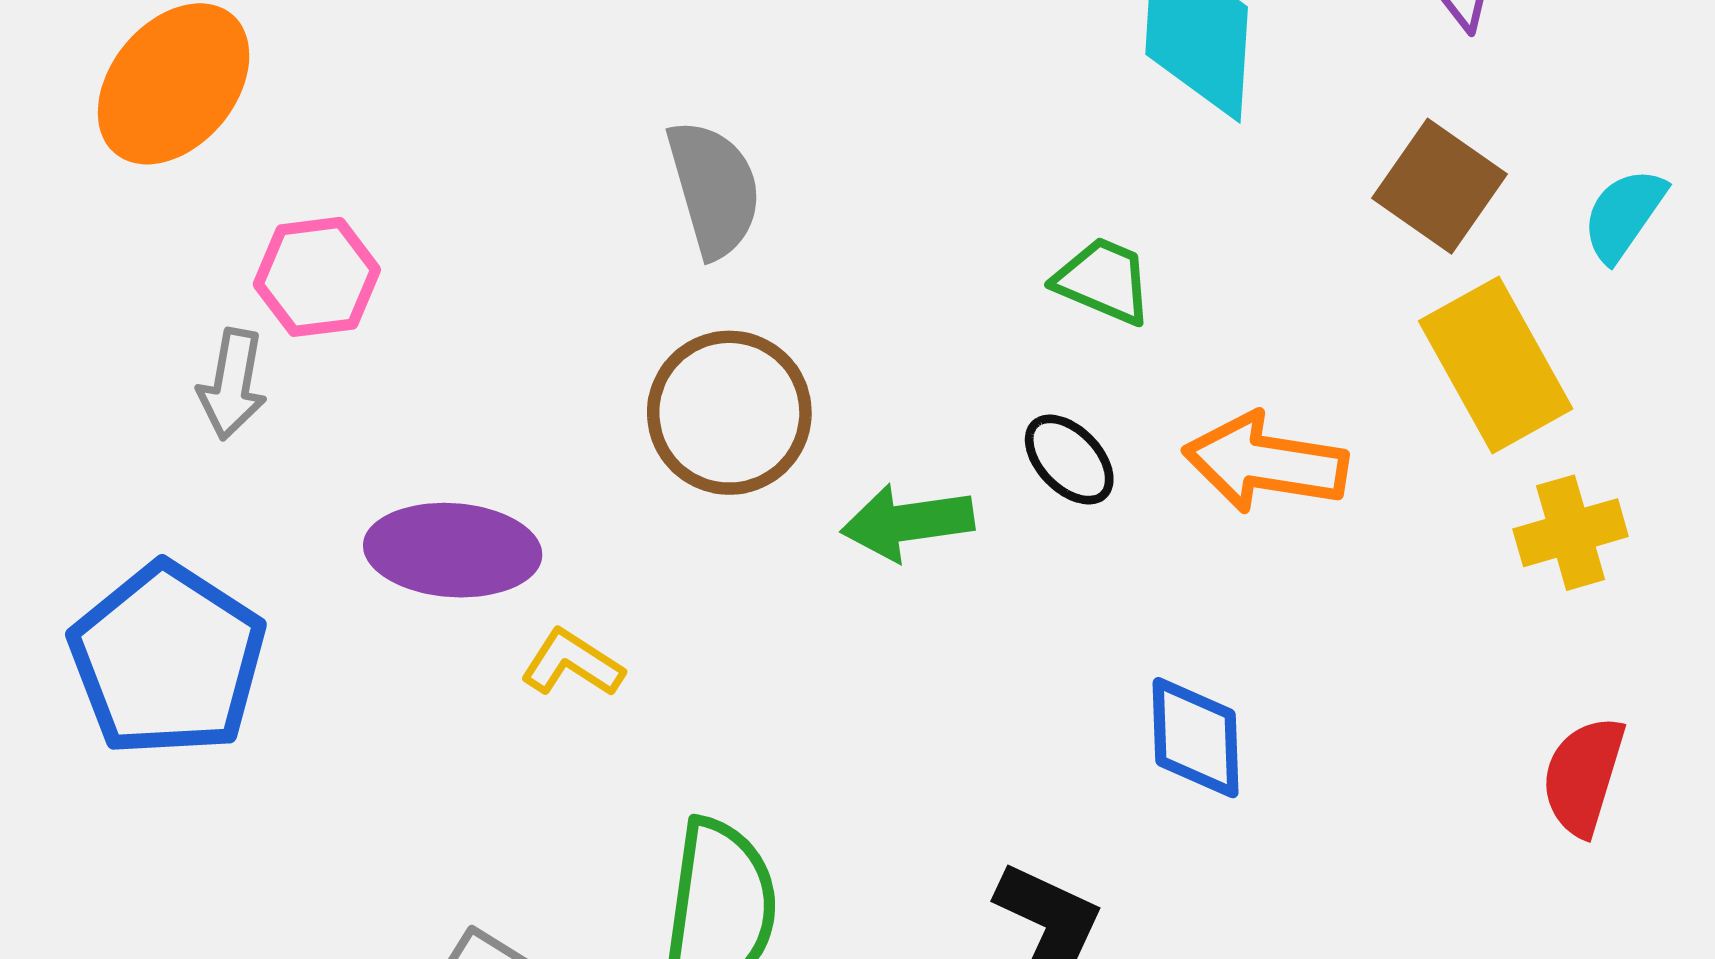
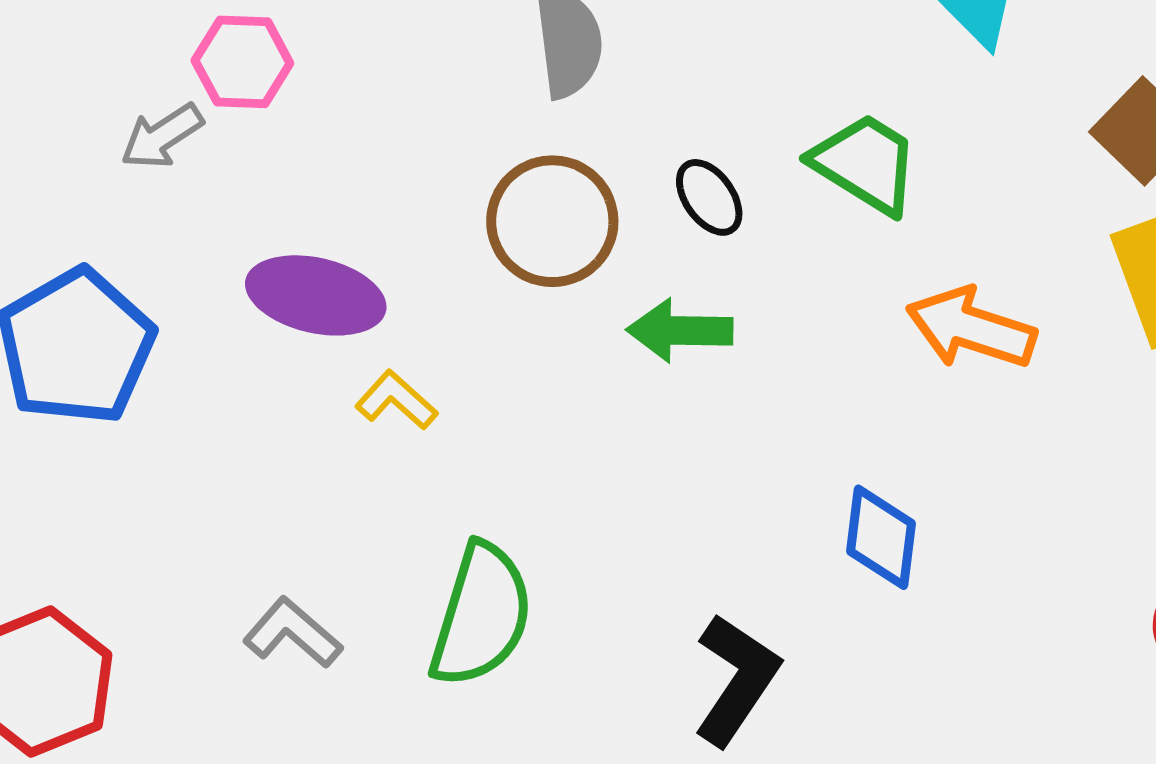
green trapezoid: (1103, 281) -> (865, 164), size x1.4
gray arrow: (232, 384) -> (162, 136), turned 38
black ellipse: (1069, 460) -> (709, 197), moved

